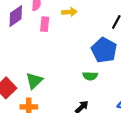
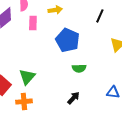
blue pentagon: (104, 50) -> (68, 40), moved

